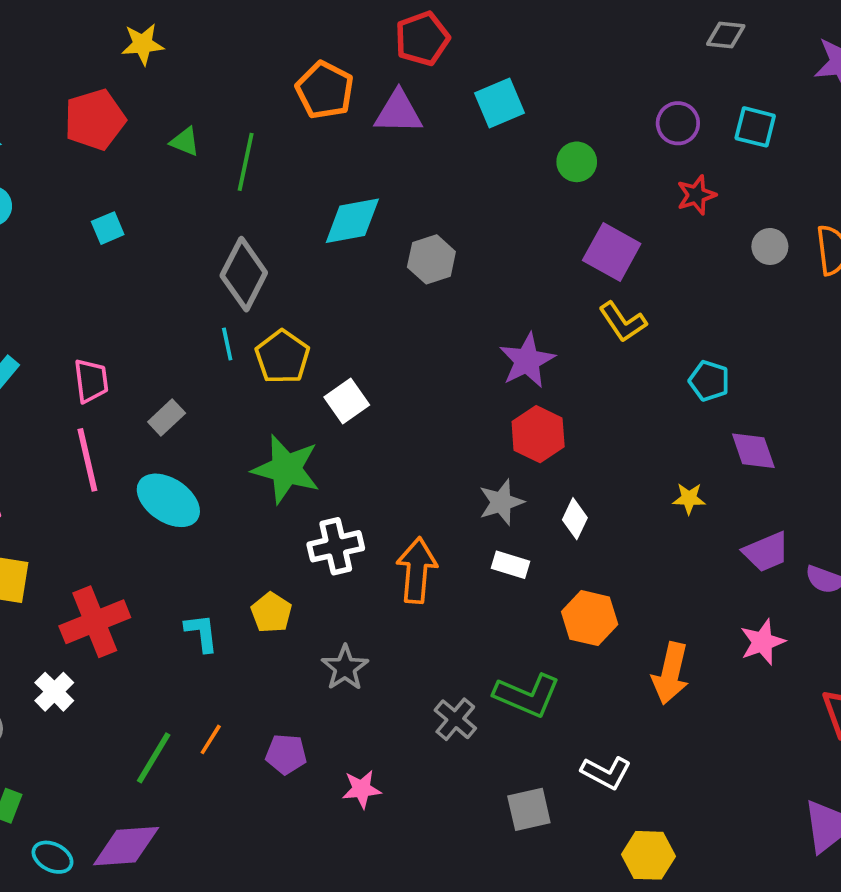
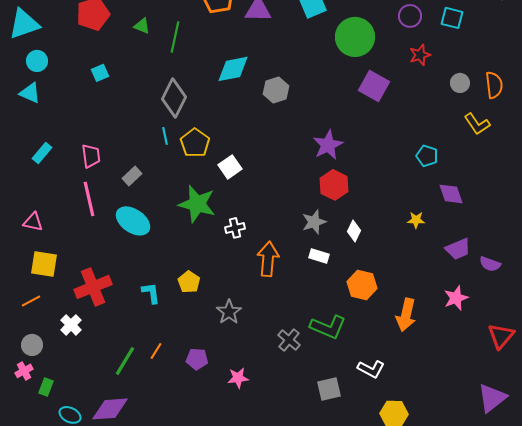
green circle: (577, 162) -> (355, 37), size x1.8
yellow L-shape: (623, 322) -> (477, 124), moved
white cross: (336, 546) -> (235, 228), moved, size x0.7

